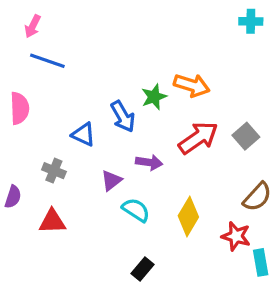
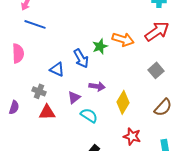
red arrow: (198, 138) -> (157, 31), moved
yellow diamond: (188, 216) -> (123, 102), moved
red triangle: (52, 221) -> (47, 112), moved
red star: (236, 236) -> (132, 136), moved

